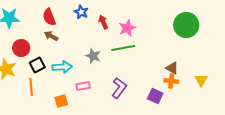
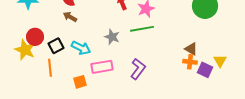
red circle: (21, 48) -> (35, 37), moved
cyan arrow: (62, 67) -> (81, 48), turned 30
pink rectangle: (83, 86) -> (102, 67), size x1.5
purple square: (155, 96) -> (205, 70), moved

